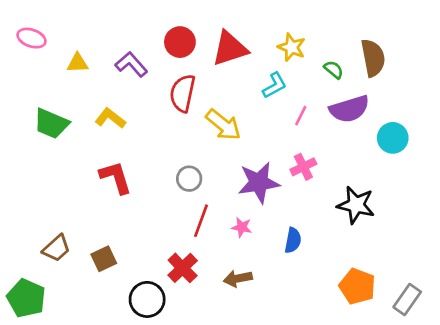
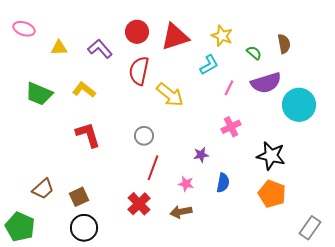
brown semicircle: (373, 58) -> (284, 44), size x0.7
cyan circle: (393, 138) -> (299, 105), size x1.4
purple star: (259, 183) -> (201, 155), moved, size x0.5
pink star: (242, 227) -> (186, 184), moved
orange pentagon: (357, 286) -> (272, 194), moved
black circle: (147, 299) -> (84, 228), moved

